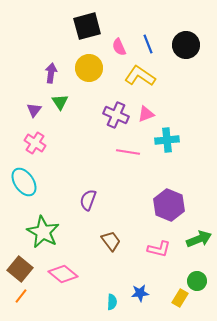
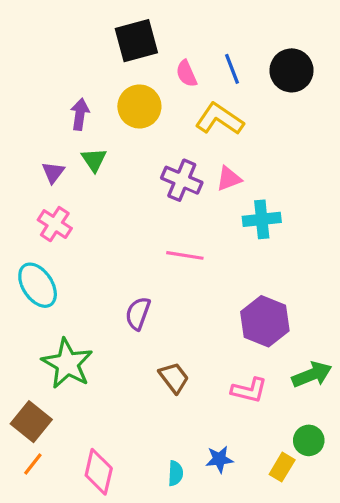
pink line: (128, 152) -> (185, 255), moved
pink diamond: (63, 274) -> (99, 472), moved, turned 64

